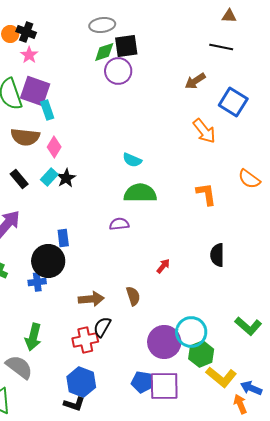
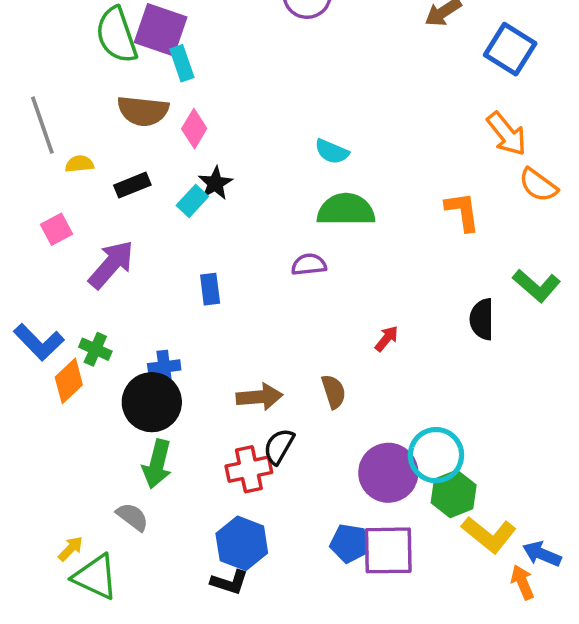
orange arrow: (204, 131) -> (507, 134), moved
cyan rectangle: (49, 177) -> (192, 201), moved
black rectangle: (19, 179) -> (132, 185), turned -72
black circle: (48, 261) -> (152, 402), moved
green L-shape: (248, 326) -> (537, 286), moved
gray semicircle: (19, 367) -> (132, 517), size x0.7

